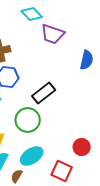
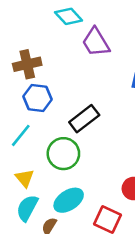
purple trapezoid: (53, 34) -> (96, 42), turned 40

